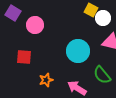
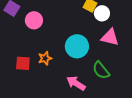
red square: (24, 57) -> (23, 63), moved
orange star: (46, 80) -> (45, 58), moved

